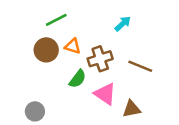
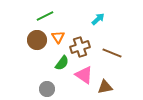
orange triangle: (73, 46) -> (58, 37), turned 40
gray circle: (35, 111) -> (47, 89), moved

